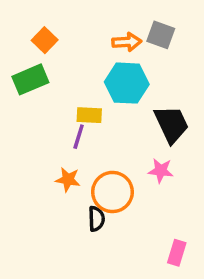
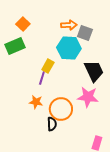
gray square: (161, 35) -> (85, 33), moved
yellow rectangle: (89, 115) -> (48, 66), turned -64
pink star: (161, 171) -> (88, 97), size x1.5

